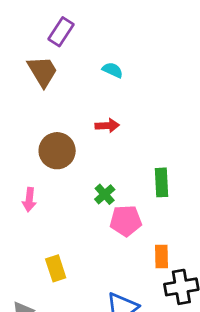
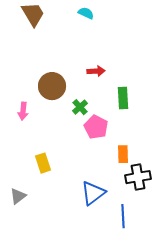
red arrow: (107, 126) -> (96, 71), moved
brown circle: (57, 151) -> (52, 86), moved
pink pentagon: (126, 221) -> (96, 127), turned 30

